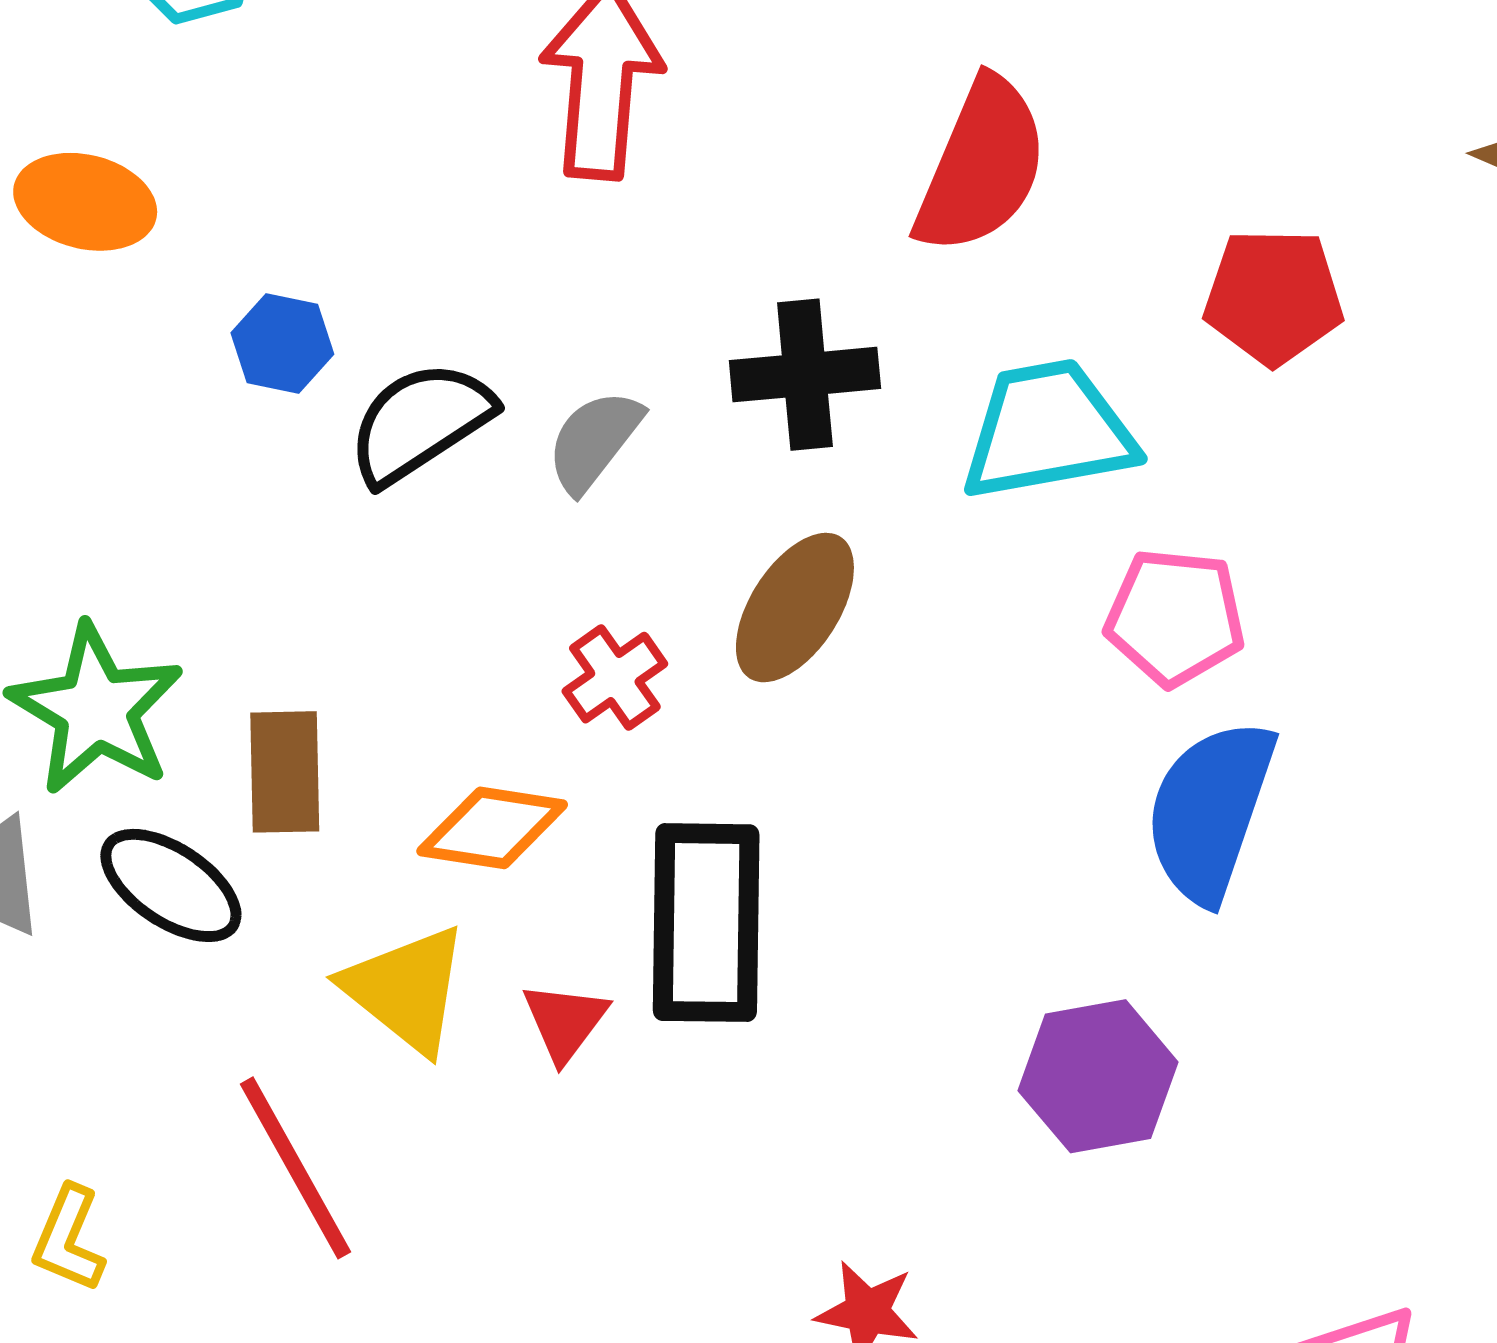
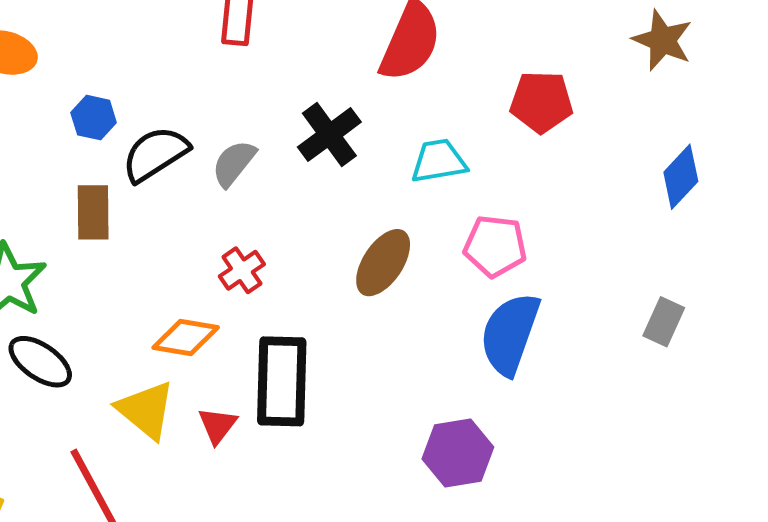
black cross: (805, 375) -> (329, 135), turned -32
cyan trapezoid: (1048, 430) -> (439, 161), size x0.7
brown ellipse: (795, 608) -> (383, 263), moved
brown rectangle: (285, 772) -> (93, 212), moved

